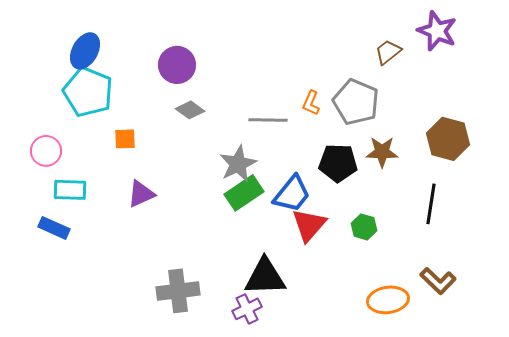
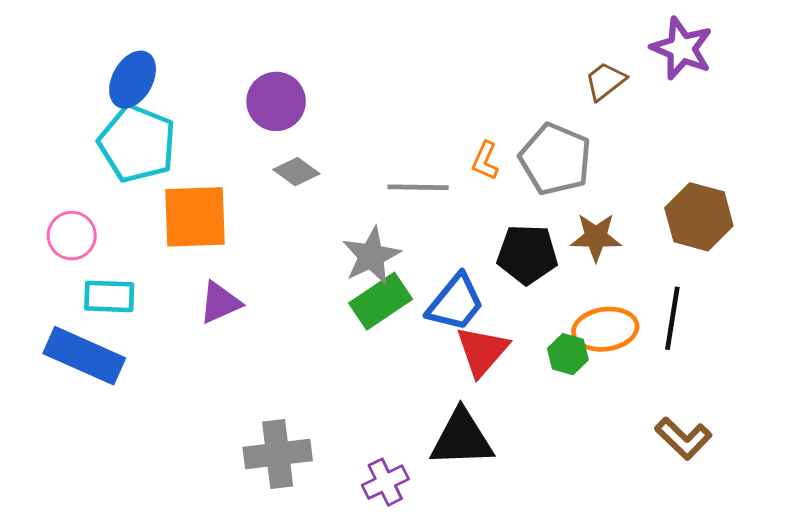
orange square: (125, 139) -> (195, 217), size x2.0
blue rectangle: (54, 228) -> (84, 356), size x1.6
black triangle: (265, 277) -> (462, 438), moved
orange ellipse: (388, 300) -> (605, 329), moved

